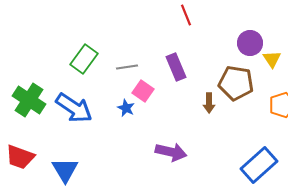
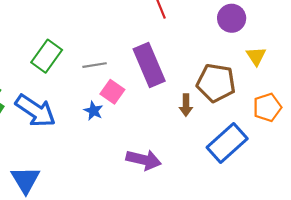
purple circle: (250, 43) -> (232, 18), moved
purple rectangle: (176, 67) -> (149, 65), size x1.4
blue rectangle: (259, 165) -> (227, 143), moved

